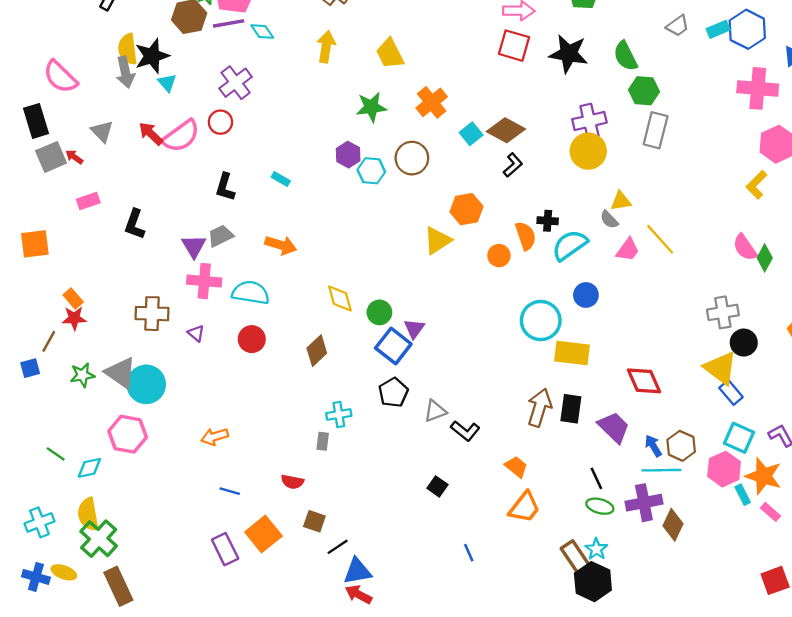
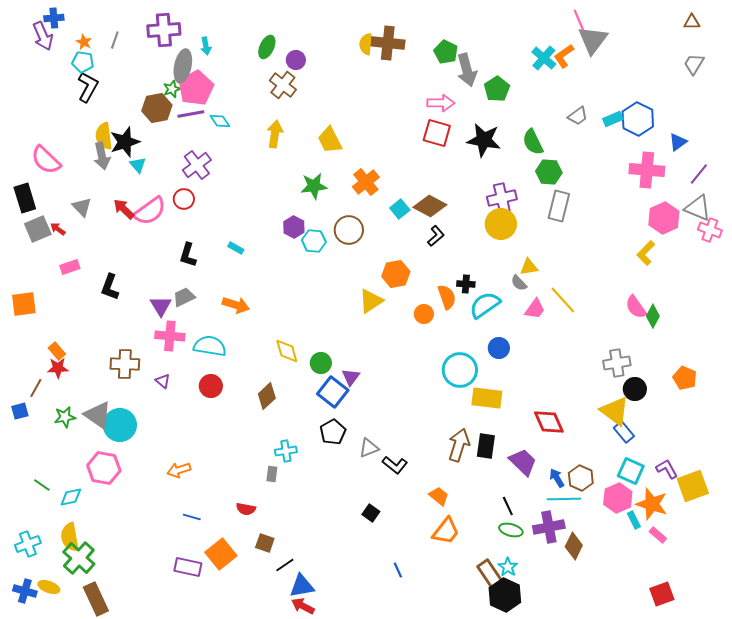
purple rectangle: (225, 549) -> (188, 567), turned -52

